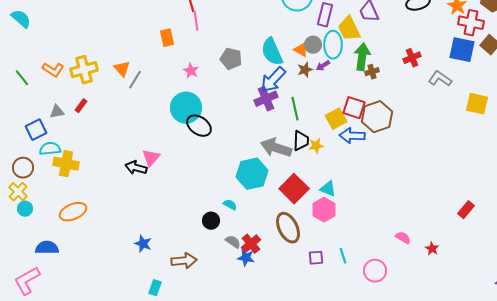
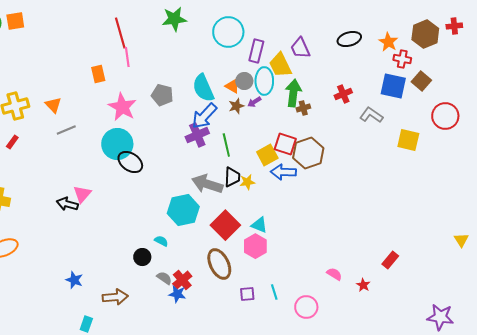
red cross: (471, 23) -> (402, 59), size x0.7
pink star: (191, 71) -> (122, 107), size x1.8
gray line: (135, 80) -> (66, 130), moved, turned 36
red rectangle: (466, 210) -> (390, 260), moved

